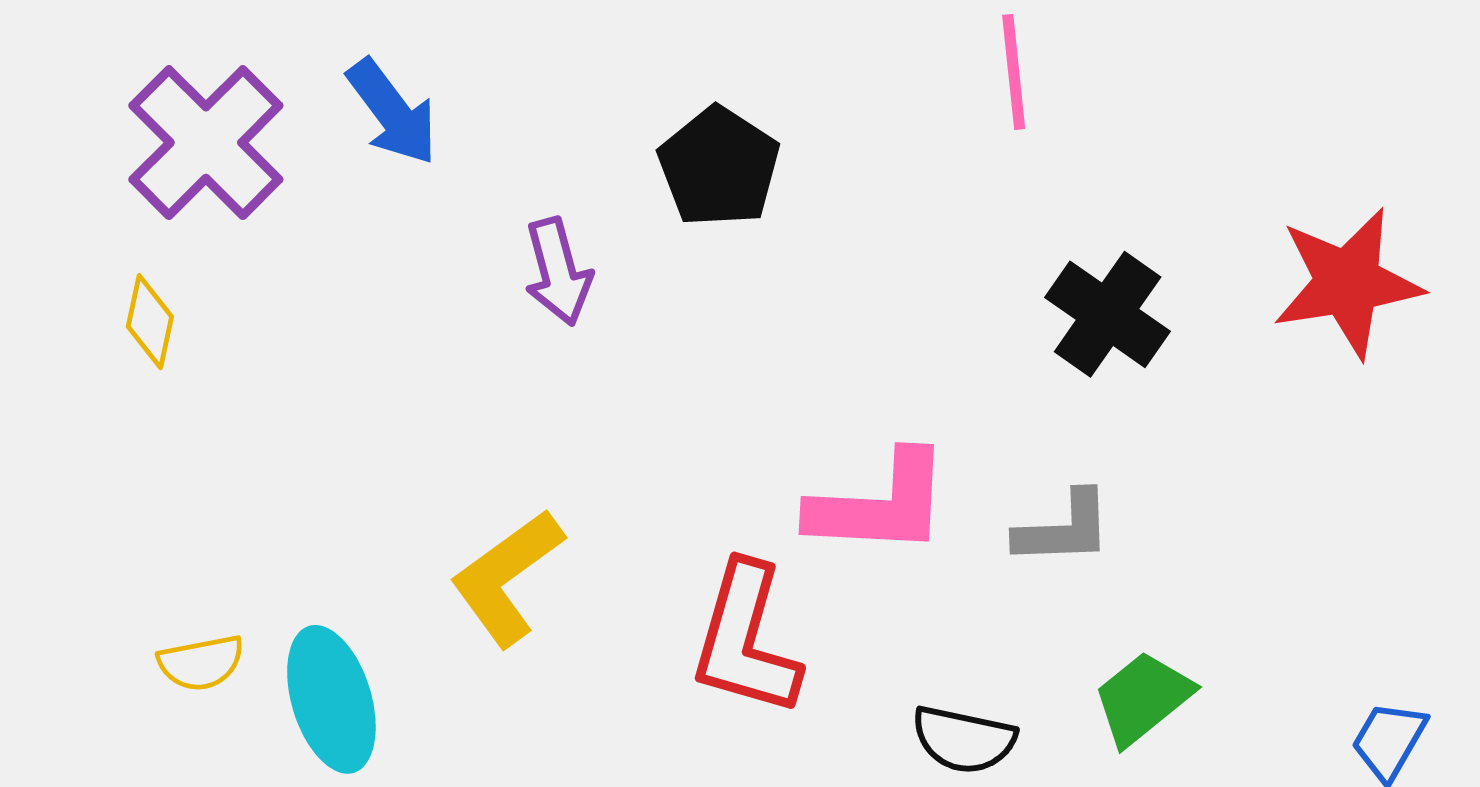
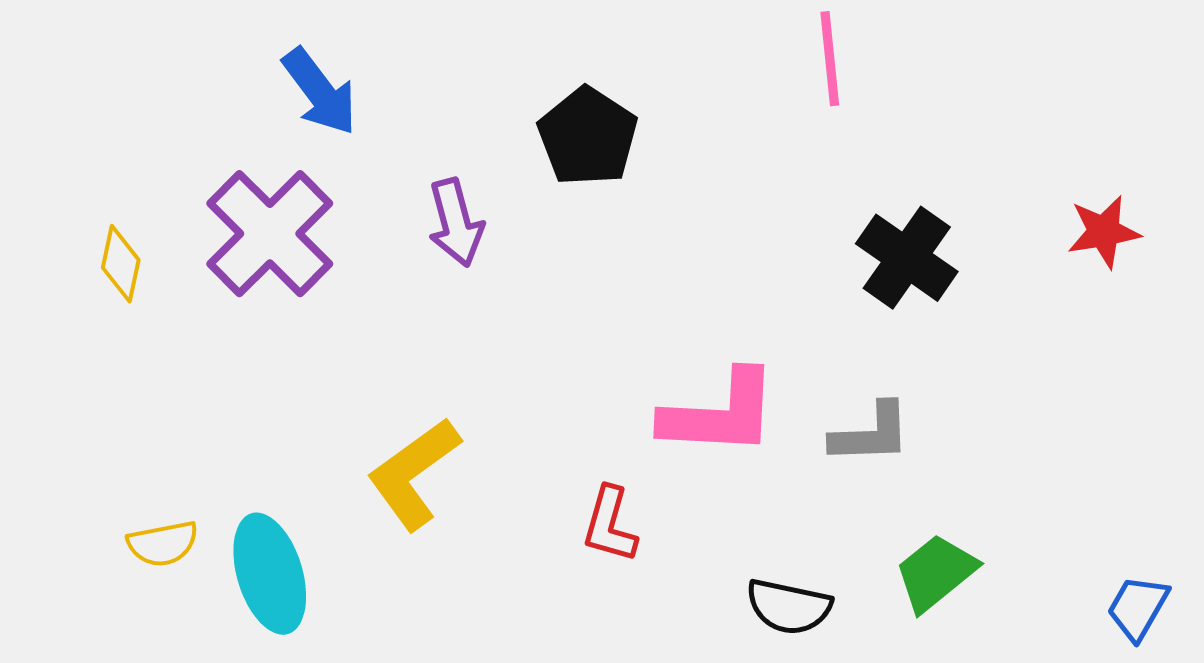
purple cross: (206, 143) -> (270, 234), moved
red star: (1348, 283) -> (1104, 232), size x0.6
red L-shape: (746, 640) -> (610, 525), size x0.6

